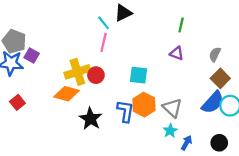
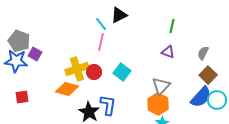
cyan square: (139, 75) -> (122, 72), moved, turned 30
red square: (17, 102) -> (22, 97), turned 32
orange hexagon: (144, 105) -> (158, 104), moved
gray triangle: (172, 108) -> (161, 86), moved, turned 30
blue L-shape: (125, 111) -> (108, 105), moved

